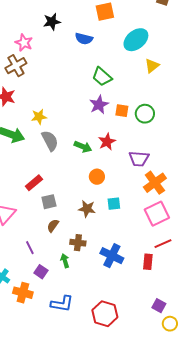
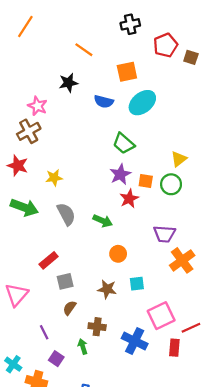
cyan ellipse: (136, 40) -> (142, 103), moved
yellow triangle: (152, 66) -> (179, 159), moved
yellow star: (39, 117) -> (54, 178), moved
red star: (107, 142) -> (129, 199), moved
pink square: (157, 214) -> (161, 316), moved

